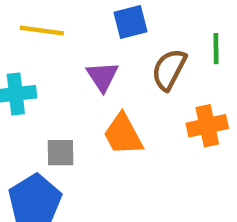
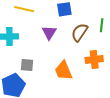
orange trapezoid: (123, 134) -> (64, 71), moved

